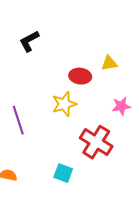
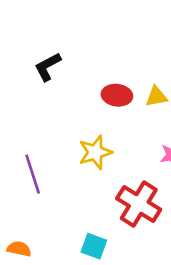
red ellipse: (80, 76) -> (117, 95), moved

